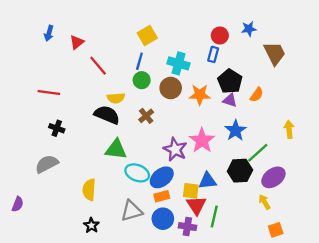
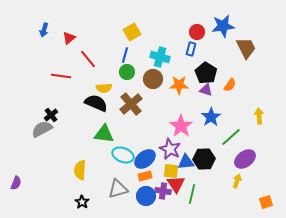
blue star: (249, 29) -> (223, 26), size x1.6
red line: (49, 92) -> (61, 76), moved
brown cross: (146, 116) -> (131, 104), size x1.6
black cross: (57, 128) -> (51, 115), turned 32
purple star: (175, 149) -> (170, 149), moved
gray semicircle: (47, 164) -> (42, 129), moved
black hexagon: (240, 171) -> (204, 159), moved
yellow arrow: (265, 202) -> (237, 181), turned 48
purple cross: (187, 227) -> (163, 191), moved
orange square: (276, 230) -> (266, 202), moved

